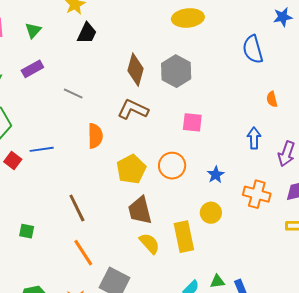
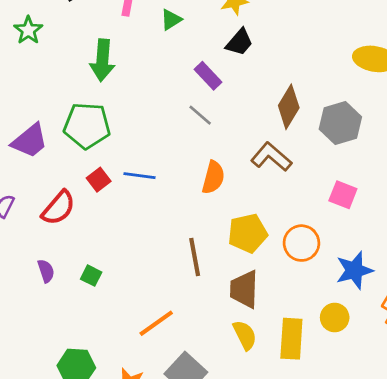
purple rectangle: (32, 69) -> (208, 76), moved, turned 60
blue star: (216, 175) -> (354, 270), size x1.6
brown line: (77, 208) -> (195, 257), moved
orange line: (83, 253) -> (156, 323), turned 72

